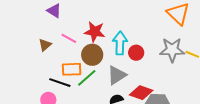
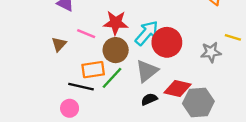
cyan arrow: (120, 43) -> (147, 33), turned 45
gray star: (172, 50) -> (211, 52), moved, size x0.7
red circle: (136, 53) -> (167, 42), size x1.6

